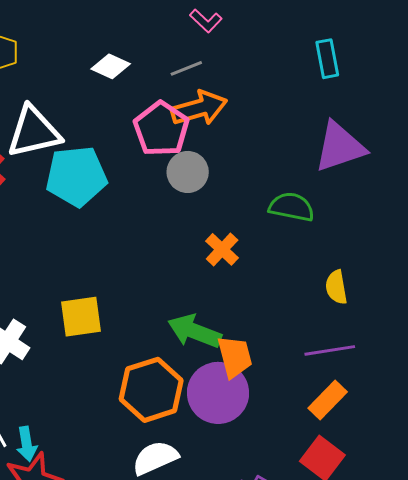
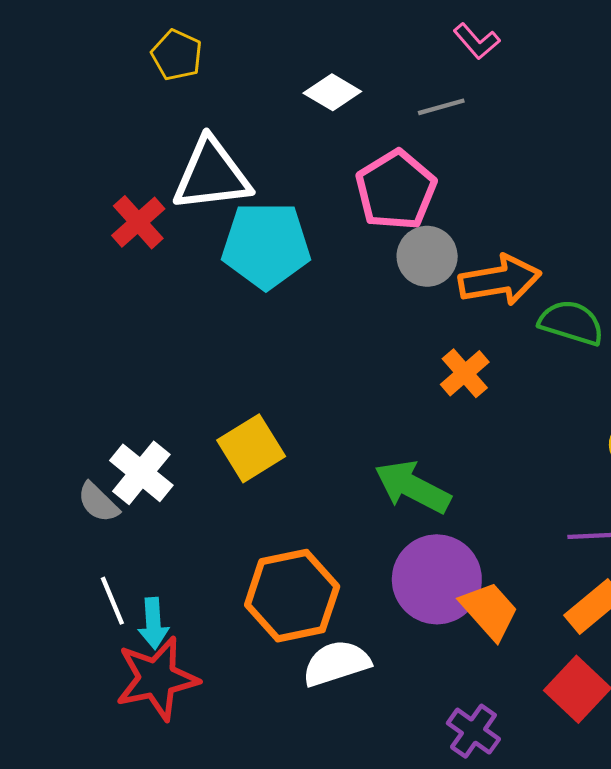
orange arrow: (199, 108) -> (500, 280), moved
yellow square: (81, 317) -> (251, 448), turned -30
orange trapezoid: (235, 357) -> (489, 611), moved, turned -33
orange hexagon: (151, 390) -> (292, 596), moved

